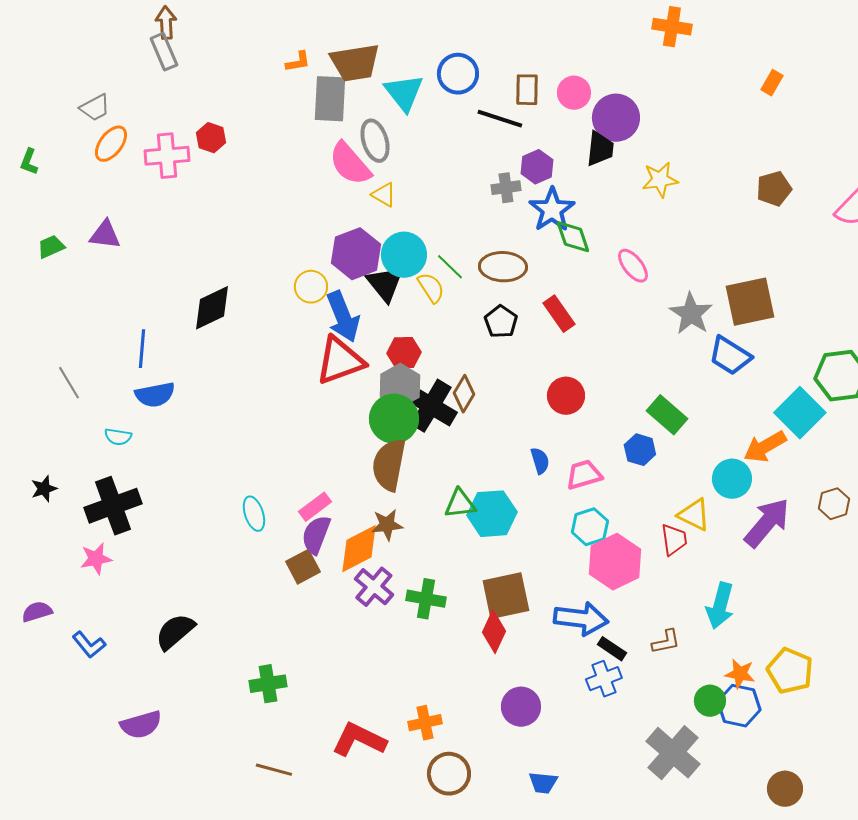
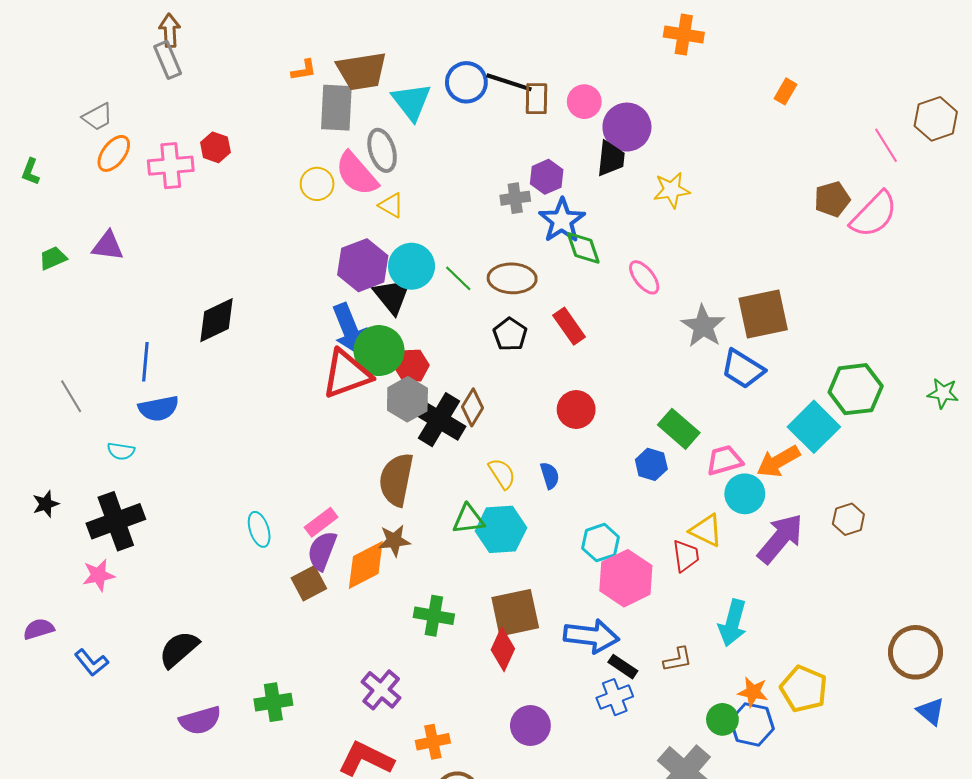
black line: (500, 119) -> (509, 82), moved
brown pentagon: (774, 189) -> (832, 199), moved
yellow circle: (311, 287) -> (317, 184), moved
yellow semicircle: (431, 288) -> (502, 474), moved
green circle: (394, 419) -> (379, 351), moved
pink trapezoid: (584, 475) -> (724, 460), moved
purple cross: (374, 587) -> (381, 690), moved
purple semicircle: (141, 725) -> (200, 720), moved

